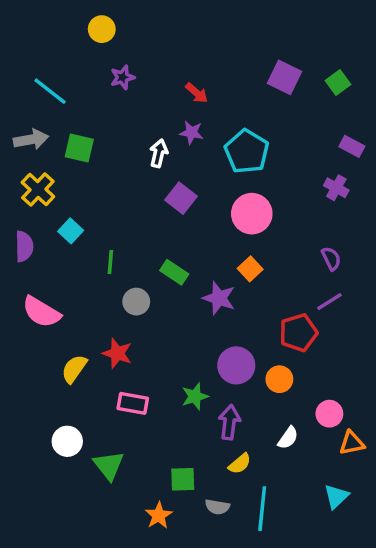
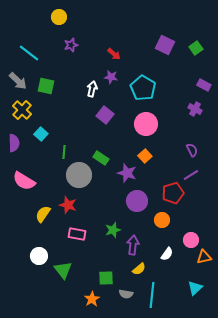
gray arrow: (31, 139) -> (18, 81), turned 54
gray circle: (136, 302) -> (79, 175), size x1.6
purple circle: (236, 365) -> (137, 201), moved

